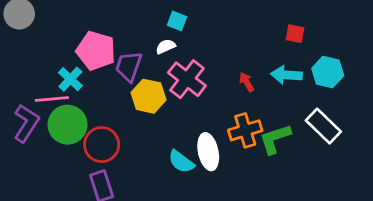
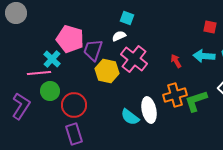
purple L-shape: (26, 123) -> (21, 106), moved
green circle: (68, 125) -> (50, 91), size x0.7

